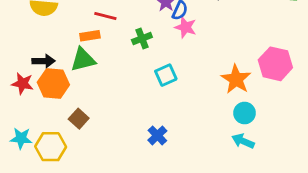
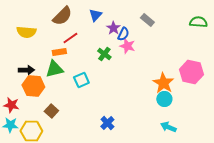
red line: (105, 16) -> (70, 38), turned -49
green cross: (142, 39) -> (104, 54), moved, turned -32
cyan square: (166, 75) -> (81, 80), moved
red star: (22, 83) -> (11, 105), moved
cyan circle: (245, 113) -> (164, 99), moved

